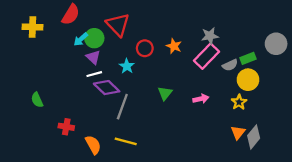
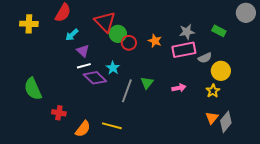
green circle: (94, 38) -> (118, 34), moved
gray circle: (276, 44) -> (246, 13), moved
pink rectangle: (206, 56) -> (184, 50), turned 35
green rectangle: (248, 58) -> (219, 31), moved, turned 48
cyan star: (127, 66) -> (113, 68), moved
green semicircle: (37, 100) -> (33, 89), size x1.6
gray line: (122, 107) -> (127, 91), moved
orange semicircle: (93, 145) -> (83, 129), turned 66

